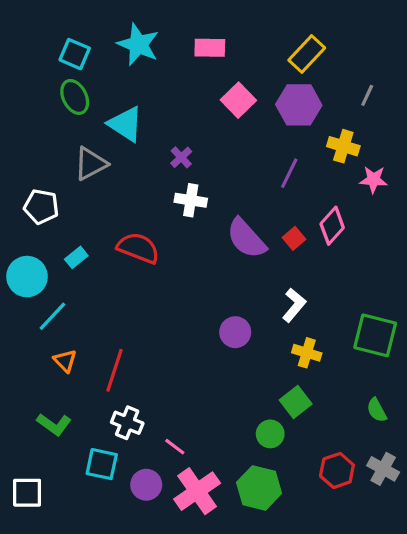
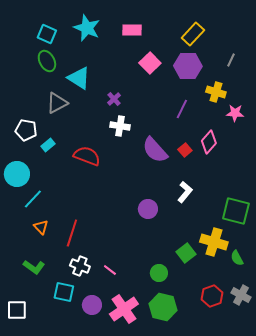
cyan rectangle: (76, 257) -> (48, 145), moved
yellow cross: (307, 353) -> (214, 242), moved, size x1.5
green circle: (270, 434) -> (159, 273), moved
pink line: (175, 447) -> (110, 270), moved

